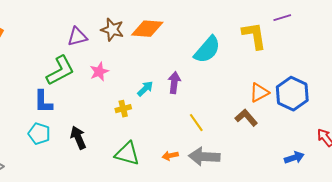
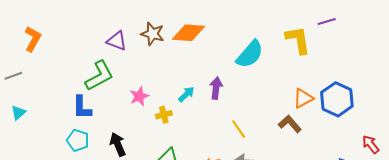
purple triangle: (77, 37) -> (117, 41), turned 35
pink star: (99, 72) -> (139, 96), moved

